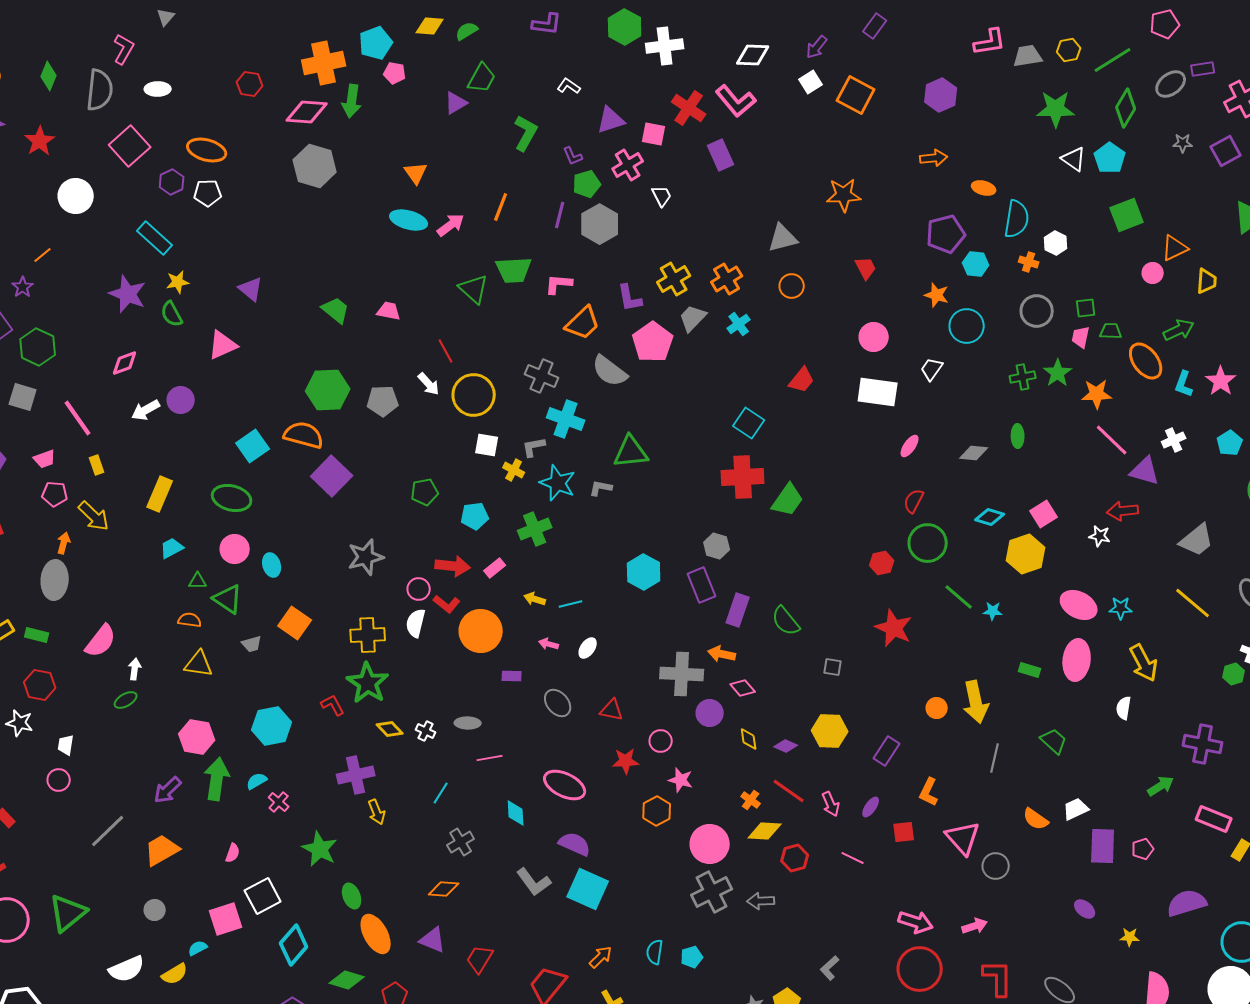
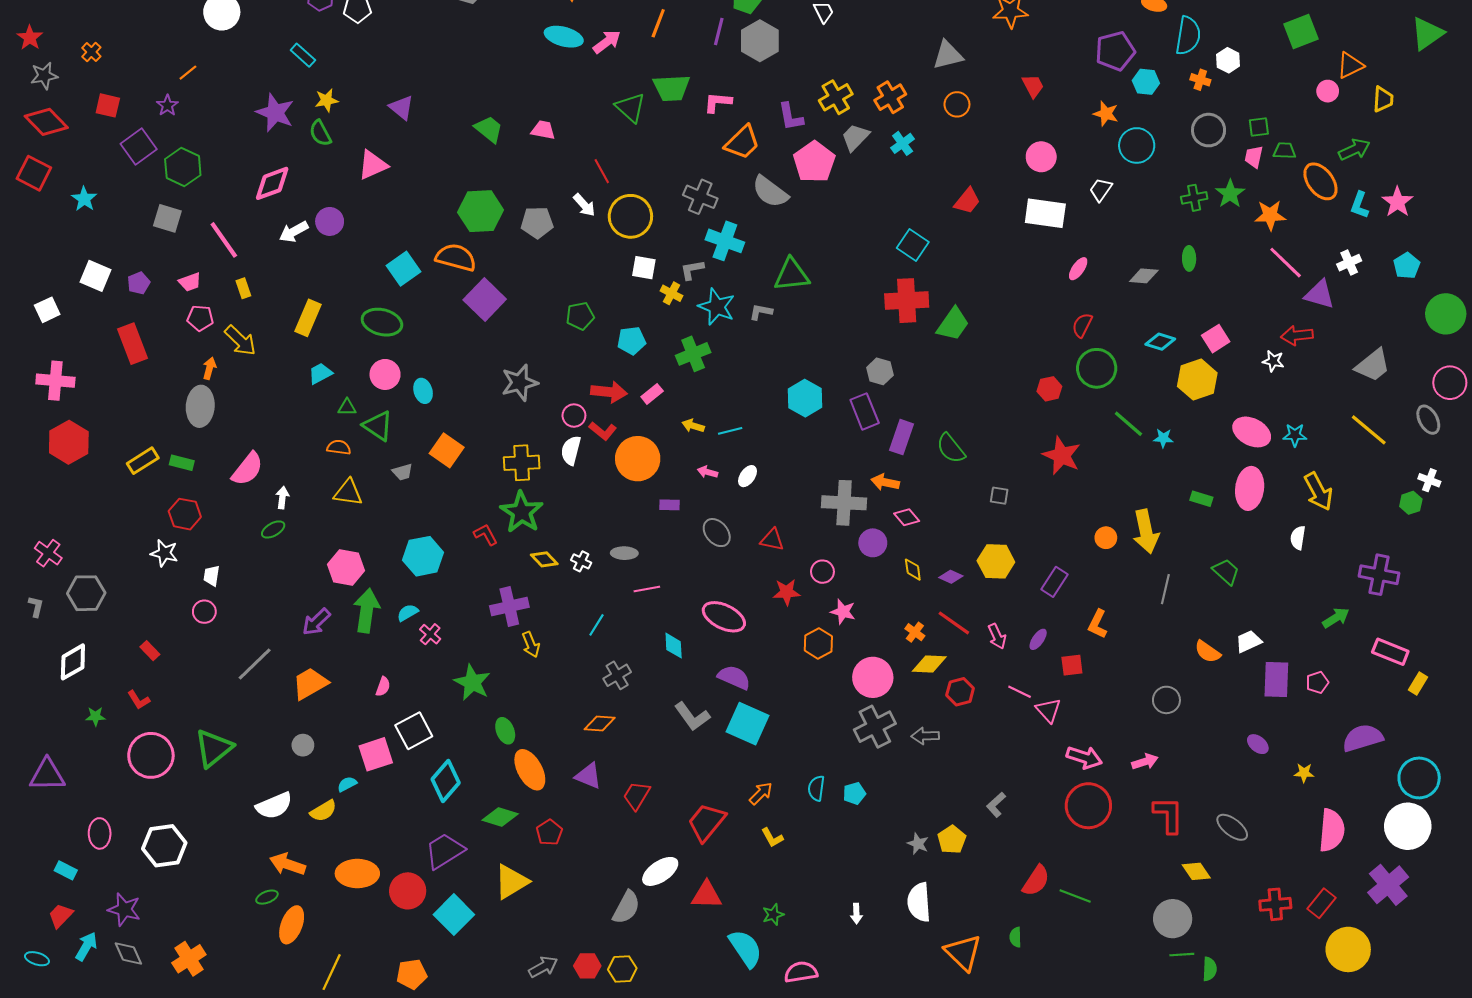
cyan rectangle: (155, 238) -> (303, 55), size x0.7
pink diamond: (125, 363) -> (272, 183), size x1.4
pink triangle: (963, 838) -> (1048, 710), moved, size x0.7

